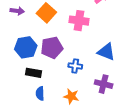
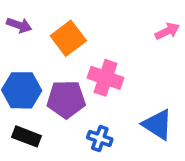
pink cross: (79, 21) -> (105, 78), moved

